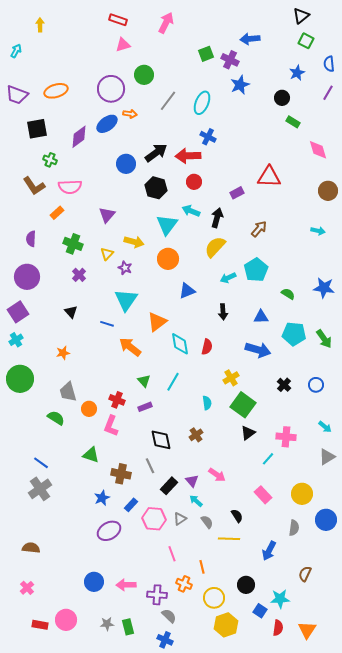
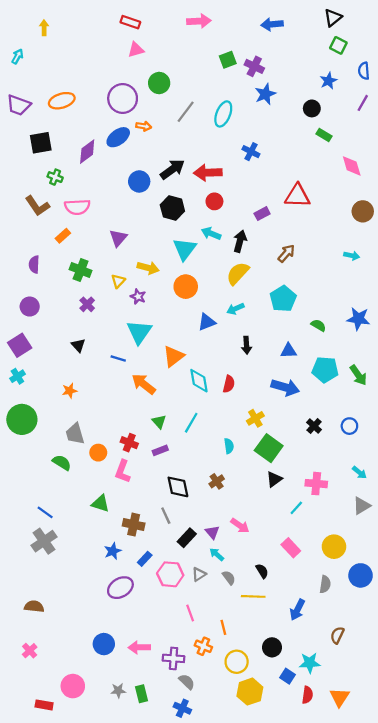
pink arrow: (166, 23) -> (199, 21), moved, turned 60
blue arrow: (250, 39) -> (272, 24), moved
blue cross: (208, 137) -> (251, 152), moved
purple circle: (27, 277) -> (30, 307), size x0.7
cyan arrow: (228, 278) -> (235, 309), moved
red rectangle: (40, 625) -> (44, 705), moved

